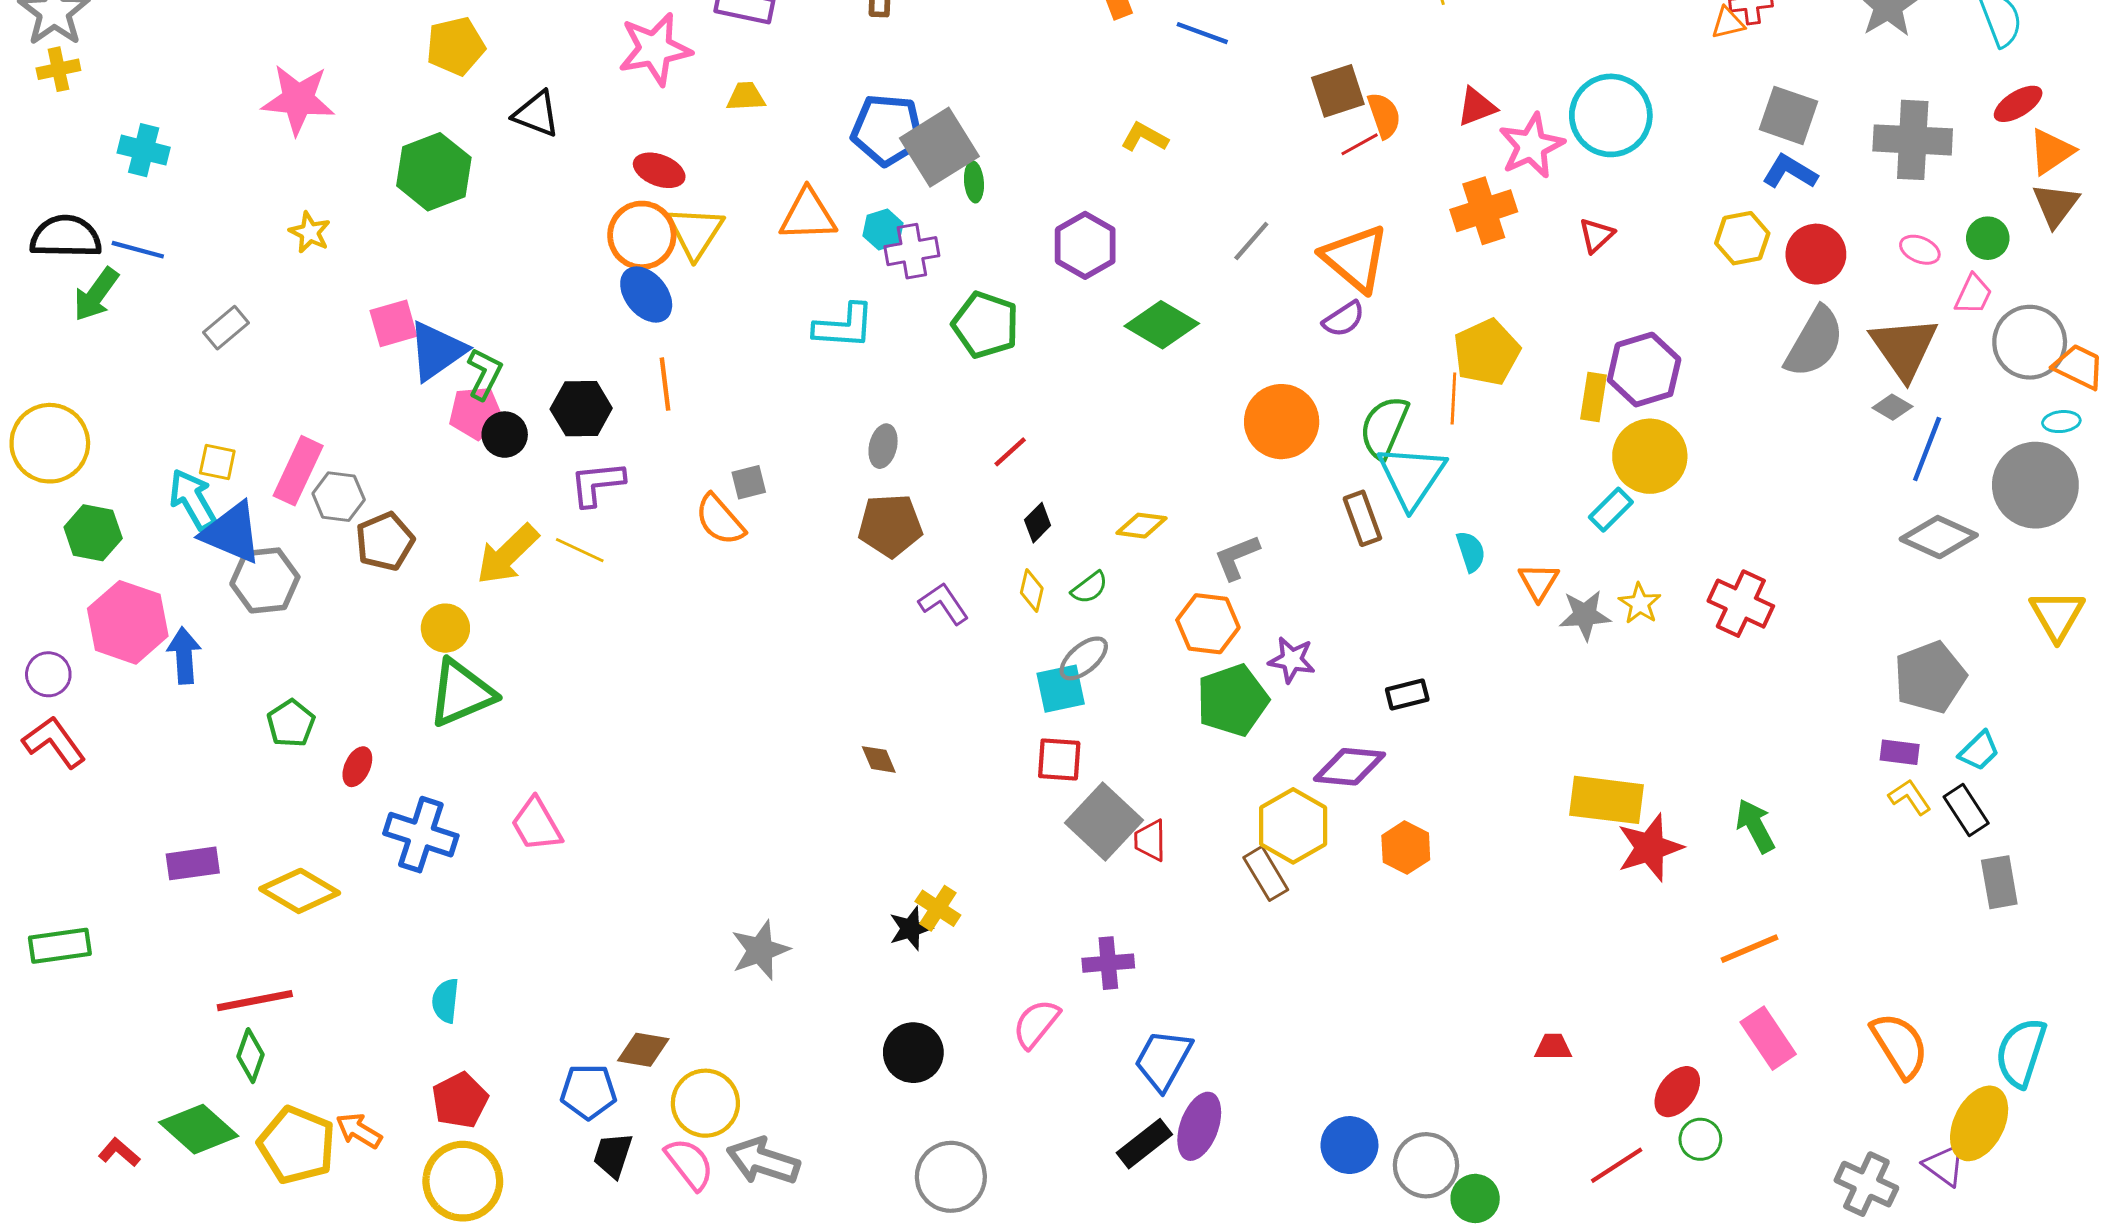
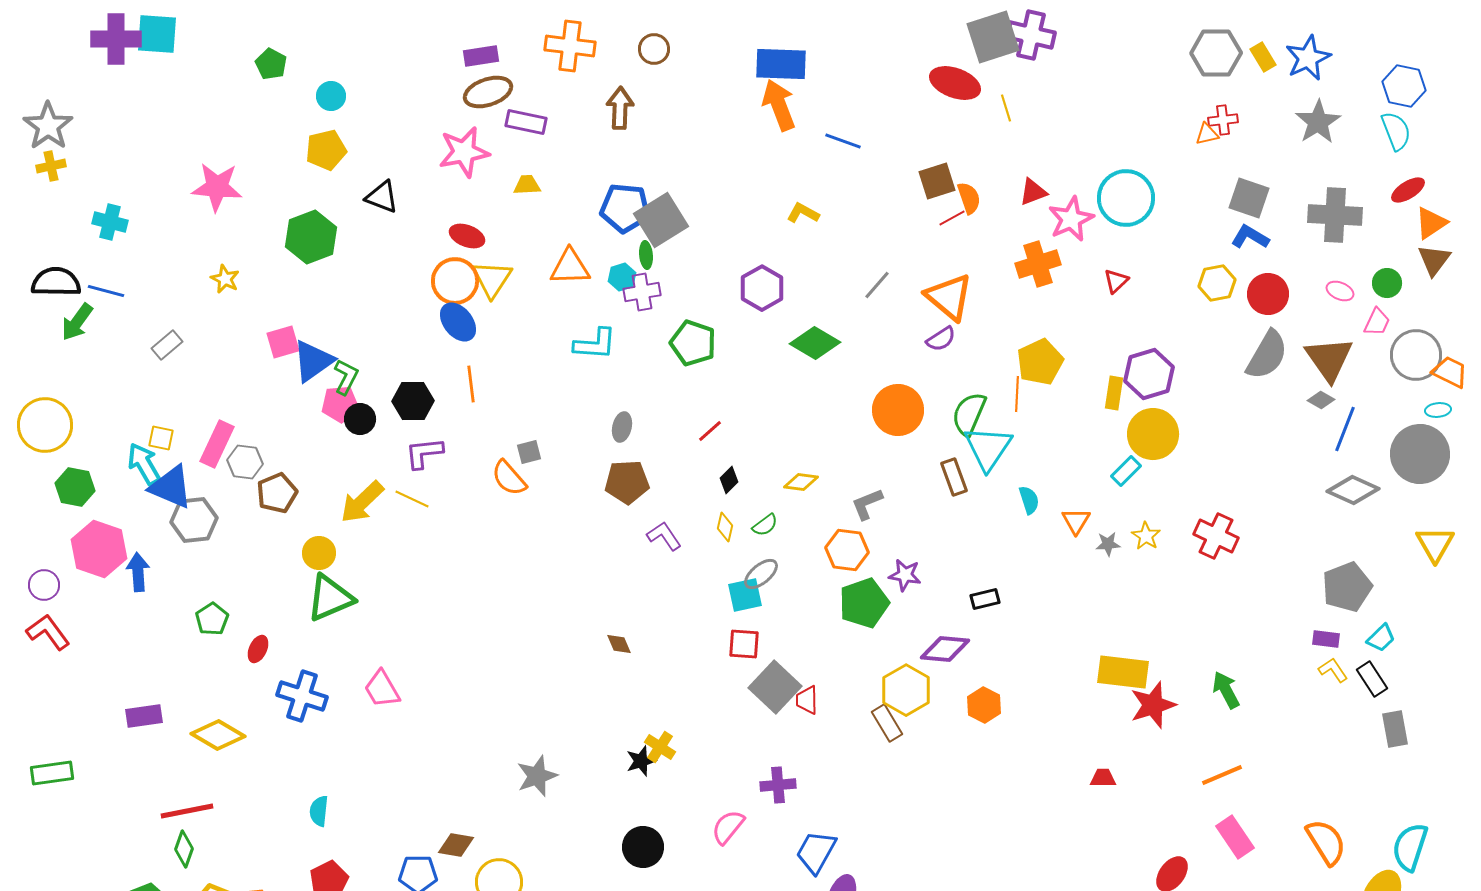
green ellipse: (974, 182) -> (646, 255), moved
gray star: (1585, 615) -> (1108, 544), size x0.7
red trapezoid: (1553, 1047) -> (1103, 778), moved

